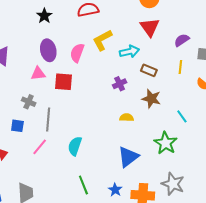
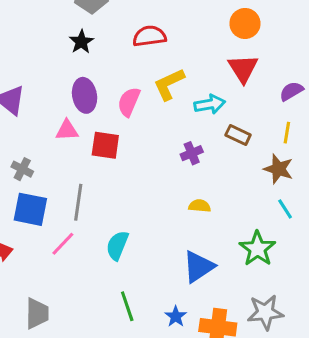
brown star: (151, 99) -> (278, 169), moved
gray cross: (29, 102) -> (22, 169), moved
blue square: (17, 126) -> (30, 209), size x1.6
gray star: (173, 184) -> (265, 312), turned -30

